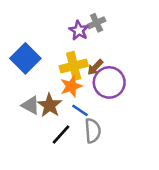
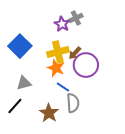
orange star: (71, 86) -> (56, 68), turned -30
gray triangle: (30, 105) -> (24, 83), turned -42
brown star: (50, 105) -> (49, 113), moved
black line: (61, 135) -> (15, 106), moved

